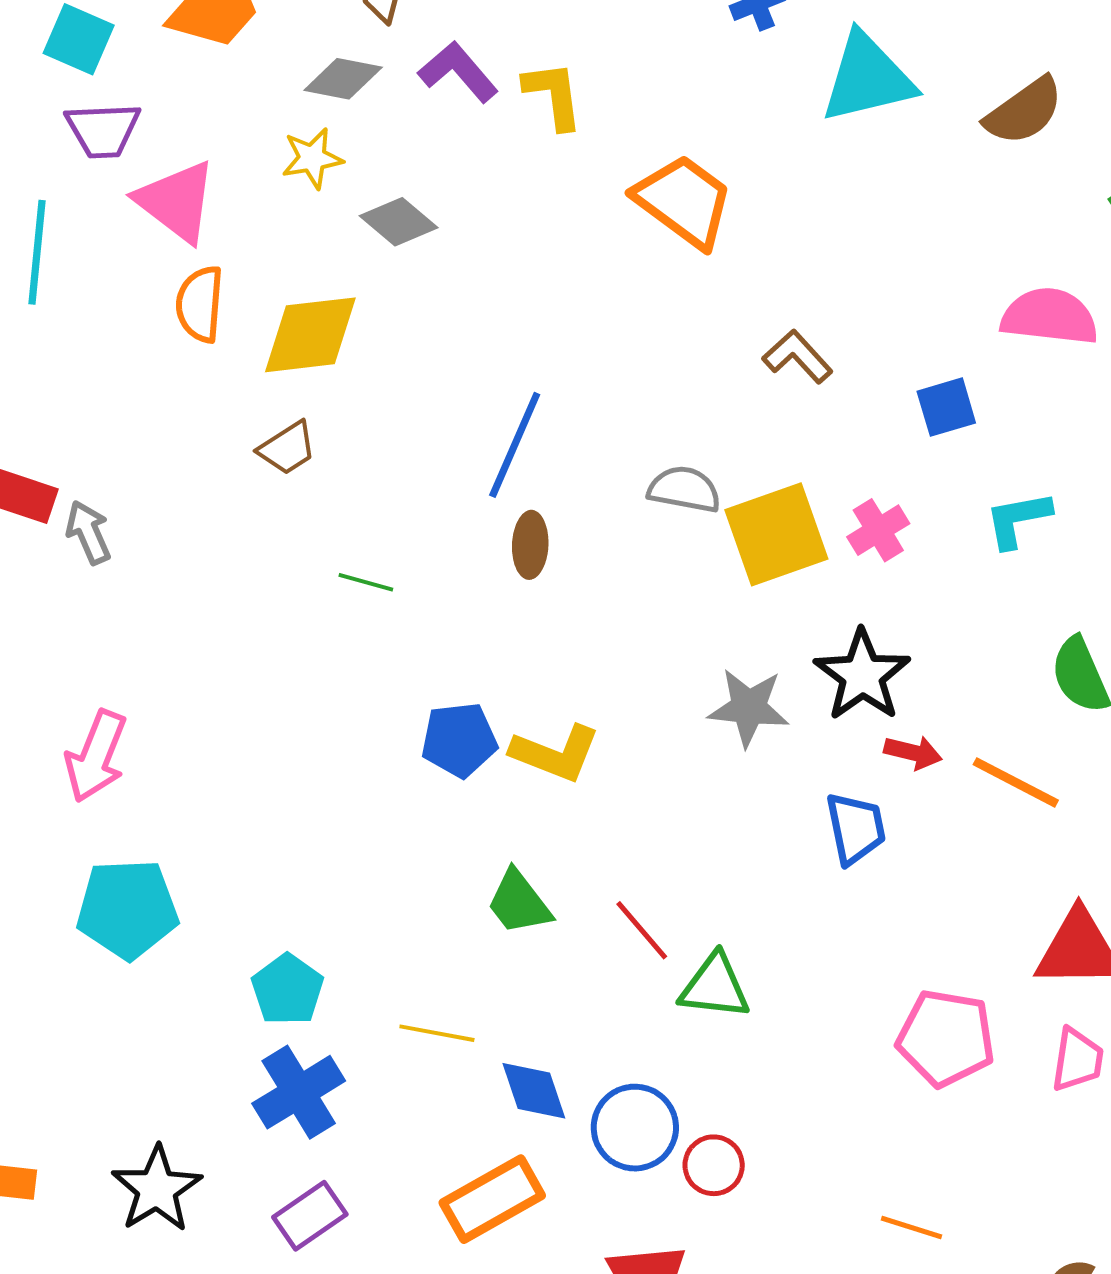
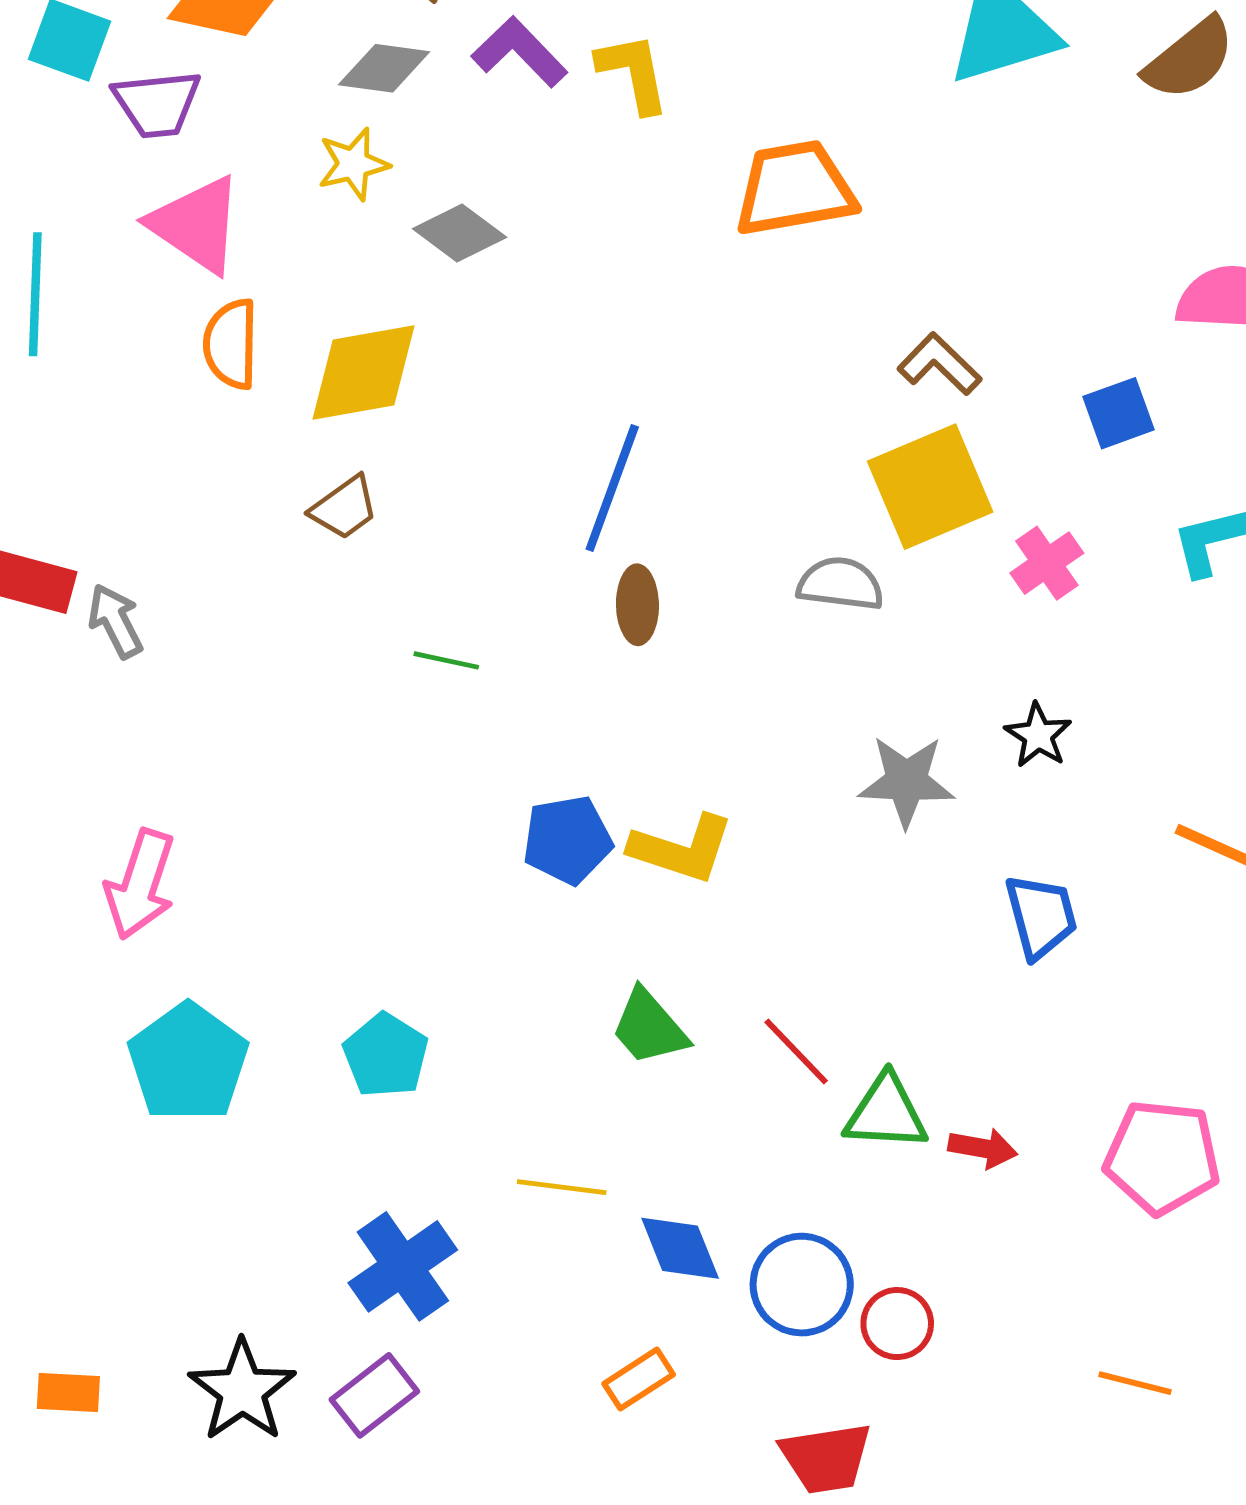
purple trapezoid: (103, 130) -> (157, 104), moved
orange trapezoid: (684, 201) -> (795, 189), turned -43
gray semicircle: (684, 489) -> (840, 584), moved
yellow square: (776, 534) -> (930, 487), moved
black star: (862, 675) -> (1038, 735), size x0.6
red arrow: (913, 752) -> (983, 1148), moved
cyan pentagon: (127, 909) -> (188, 1062), turned -30
cyan pentagon: (287, 990) -> (386, 1055), moved
orange rectangle: (492, 1199) -> (639, 1379), size x0.6
purple rectangle: (310, 1216) -> (374, 1395), moved

